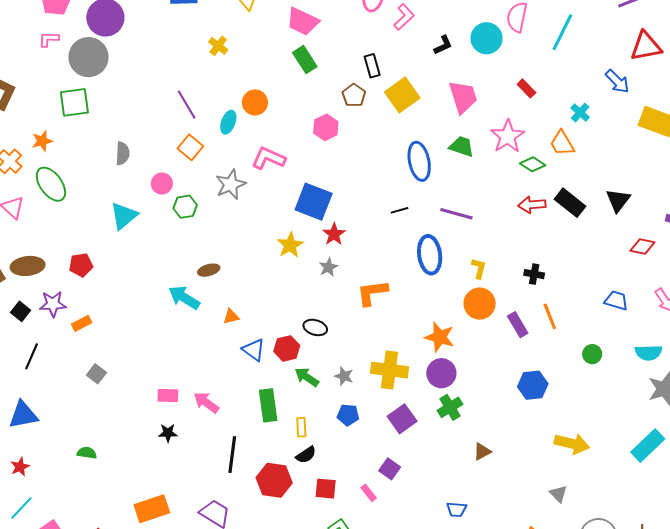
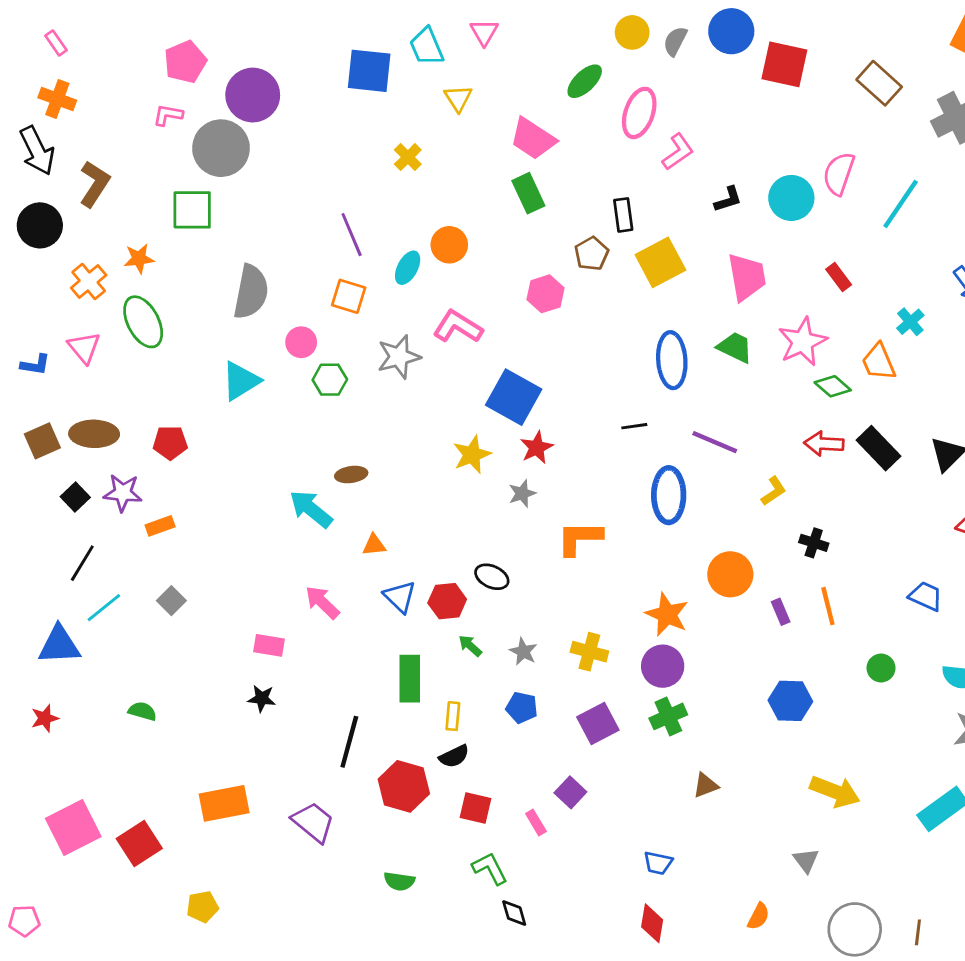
orange square: (190, 147) -> (349, 296), turned -30
gray semicircle: (123, 153) -> (251, 292), size x1.6
yellow L-shape: (479, 268) -> (774, 491), moved, turned 35
purple rectangle: (518, 325) -> (781, 612), size x0.7
yellow cross: (390, 370) -> (589, 652), size x0.7
green arrow: (307, 377) -> (470, 646), size x0.7
pink arrow: (206, 403) -> (322, 602), moved
cyan line: (22, 508) -> (104, 608), moved

